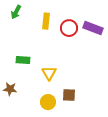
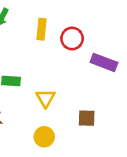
purple rectangle: (93, 28) -> (104, 62), moved
brown square: (69, 95) -> (87, 118), moved

